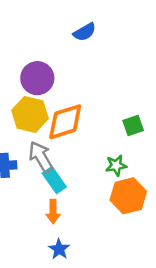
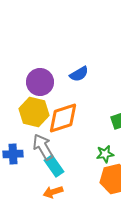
blue semicircle: (85, 32) -> (79, 74), moved
orange arrow: (53, 212) -> (53, 192), turned 72

